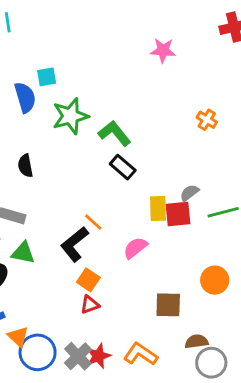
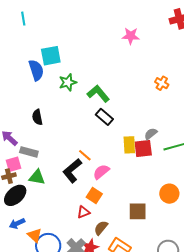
cyan square: (47, 77) -> (51, 56), size x1.5
green star: (70, 116) -> (68, 82), size x0.7
pink semicircle: (135, 248) -> (101, 172), moved
orange square: (88, 280) -> (94, 196), moved
brown semicircle: (197, 341) -> (101, 228), moved, turned -42

